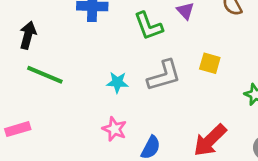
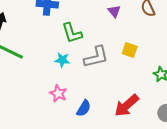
green L-shape: (148, 26) -> (72, 33), moved

